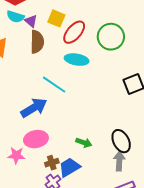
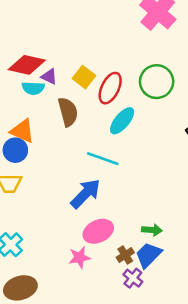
yellow square: (56, 18) -> (84, 77), turned 30
purple triangle: (31, 21) -> (49, 76), moved
cyan ellipse: (77, 60) -> (122, 121), turned -45
green arrow: (84, 143) -> (152, 230), moved

